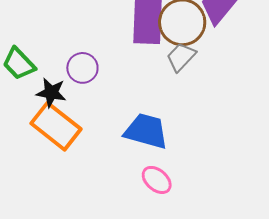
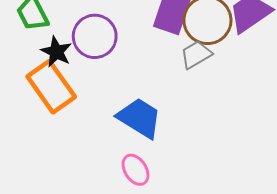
purple circle: (82, 68) -> (95, 36), size x1.4

